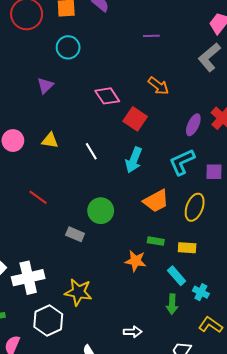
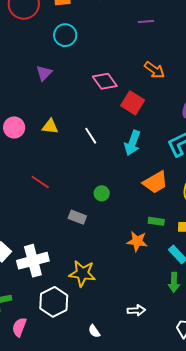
green circle: (101, 211) -> (102, 193), size x0.6

